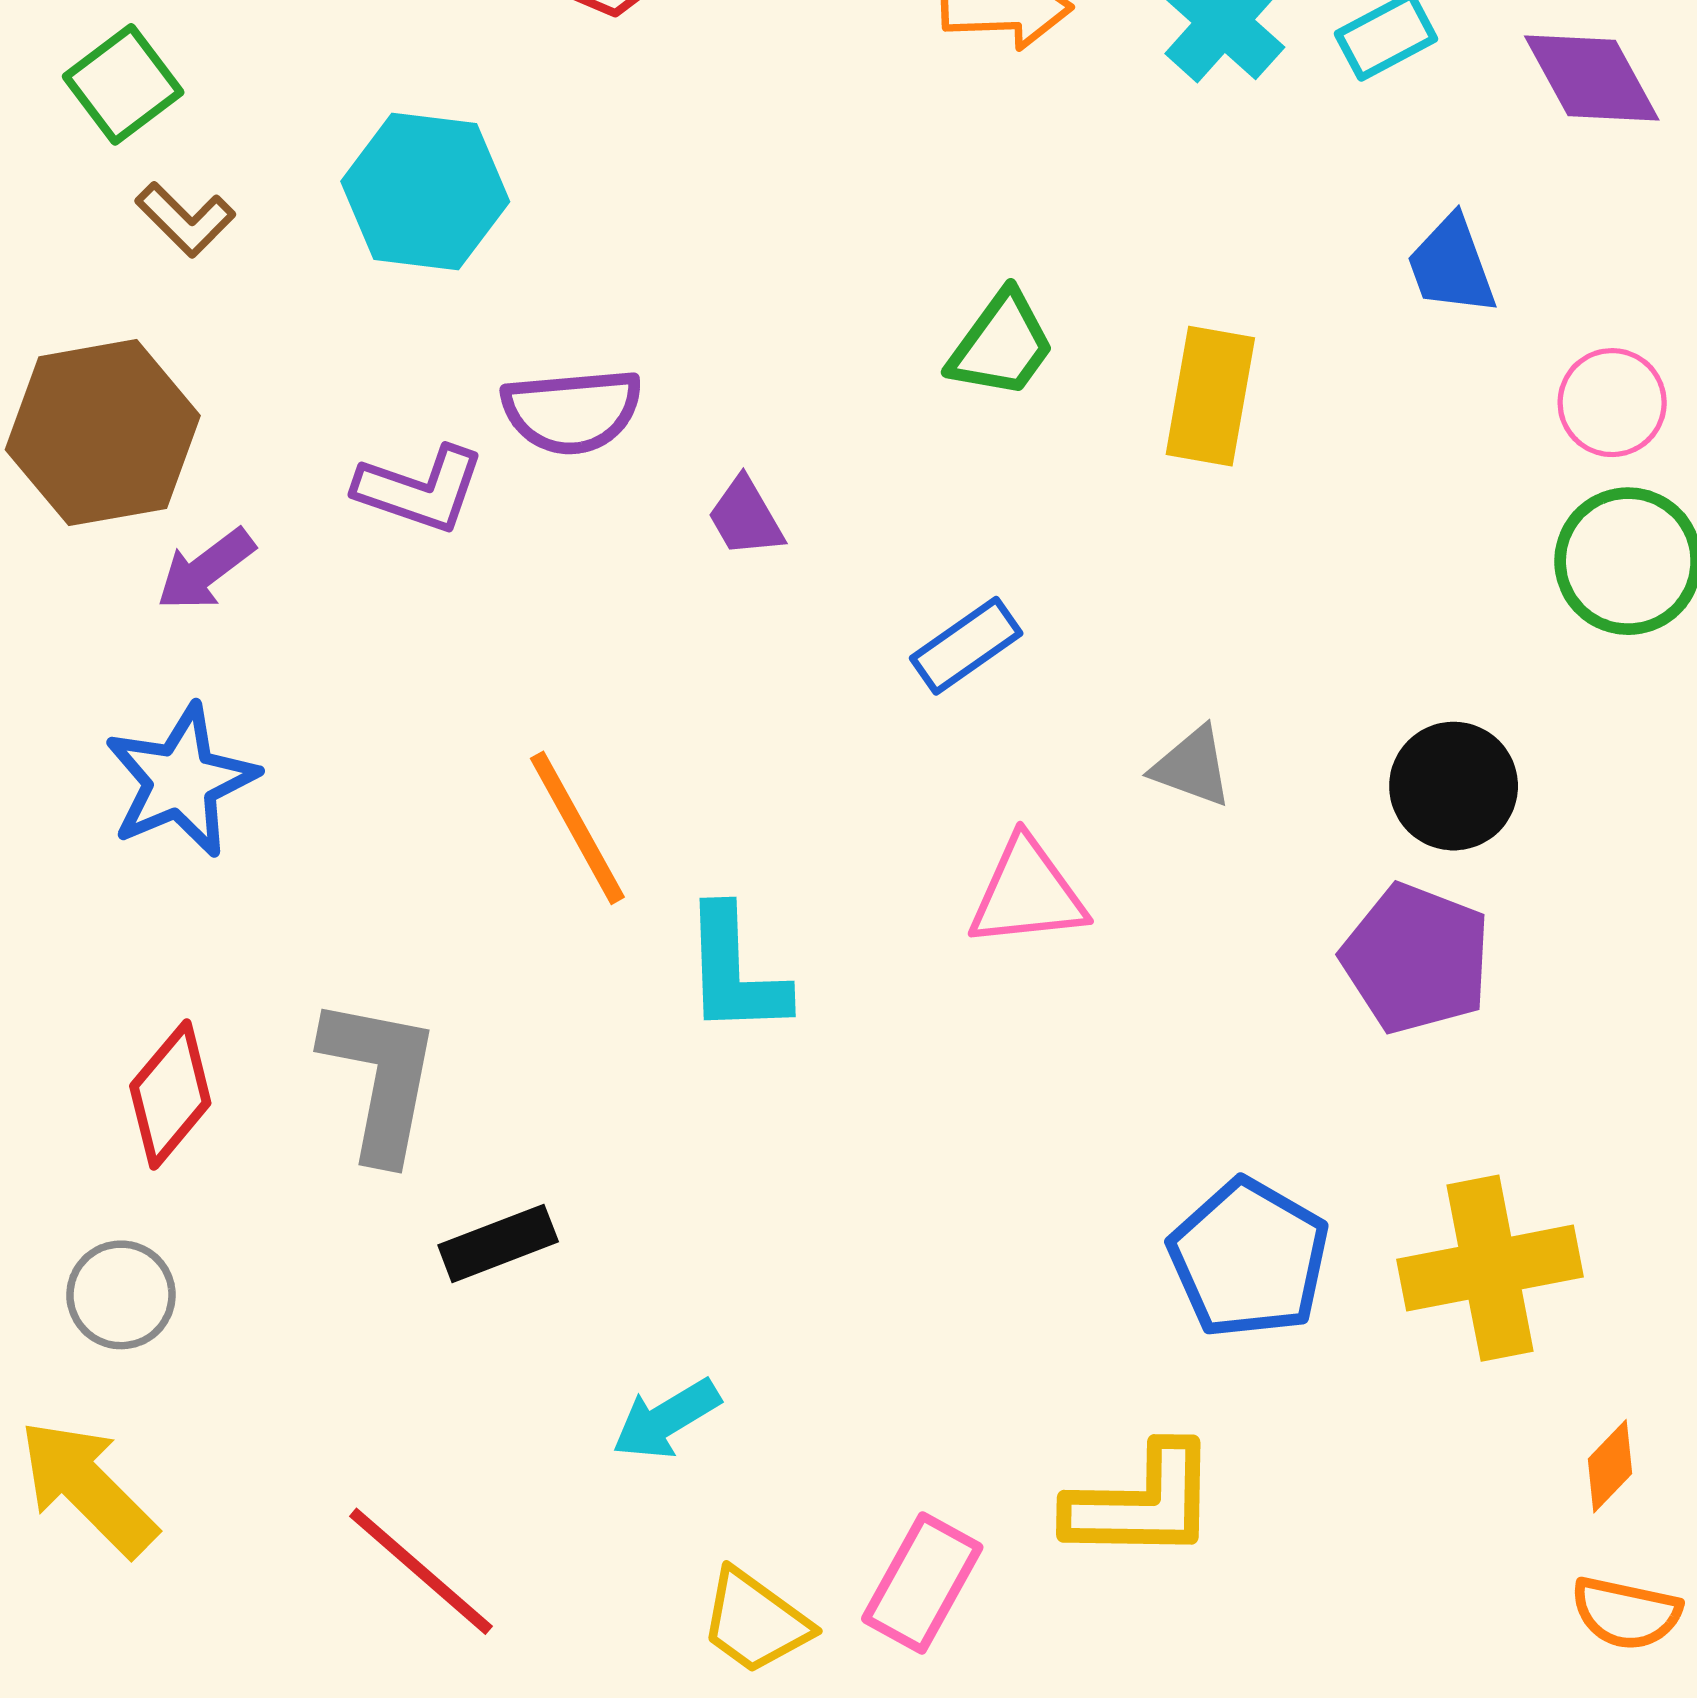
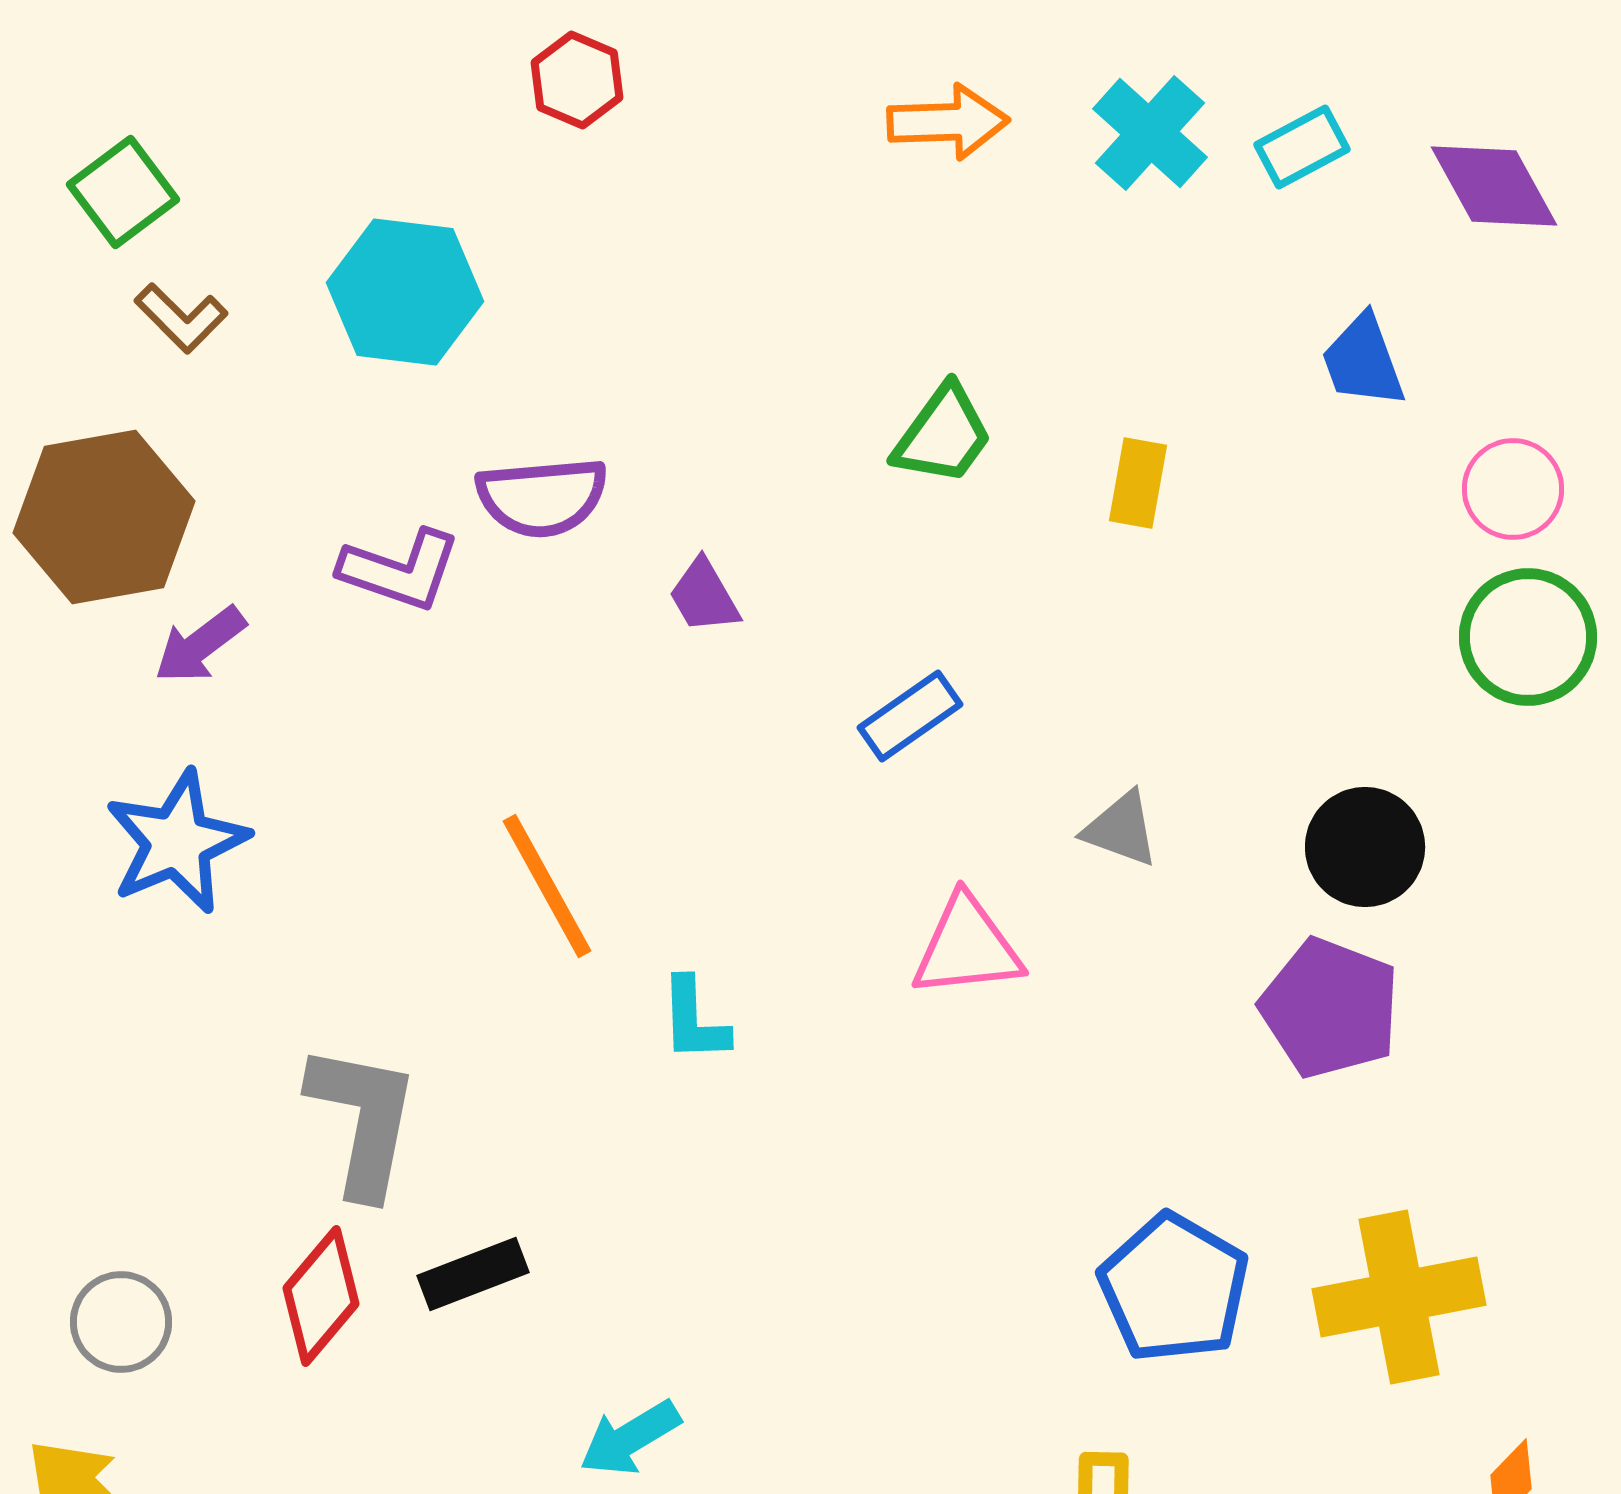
yellow rectangle: (1210, 396) -> (1138, 483), size x0.7
cyan L-shape: (735, 971) -> (694, 1020), size x0.7
red diamond: (170, 1095) -> (321, 1296), moved

